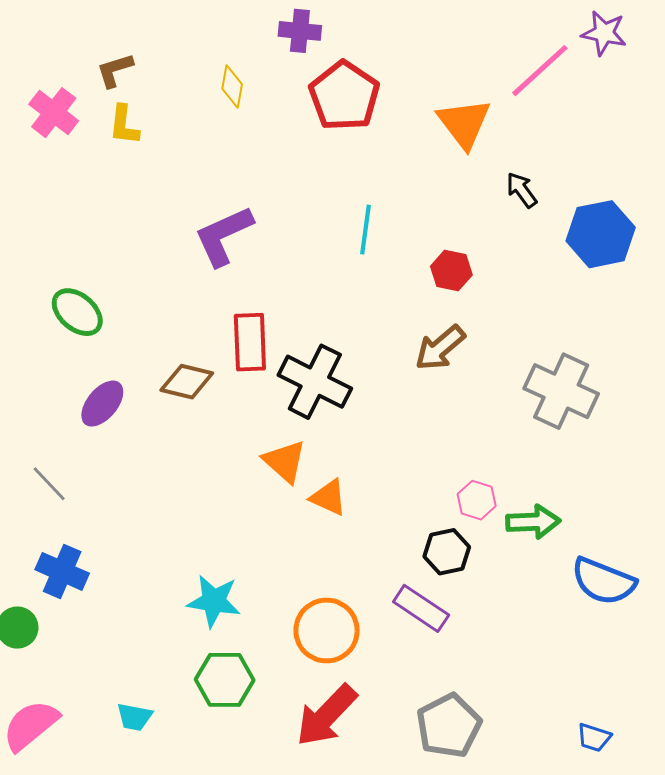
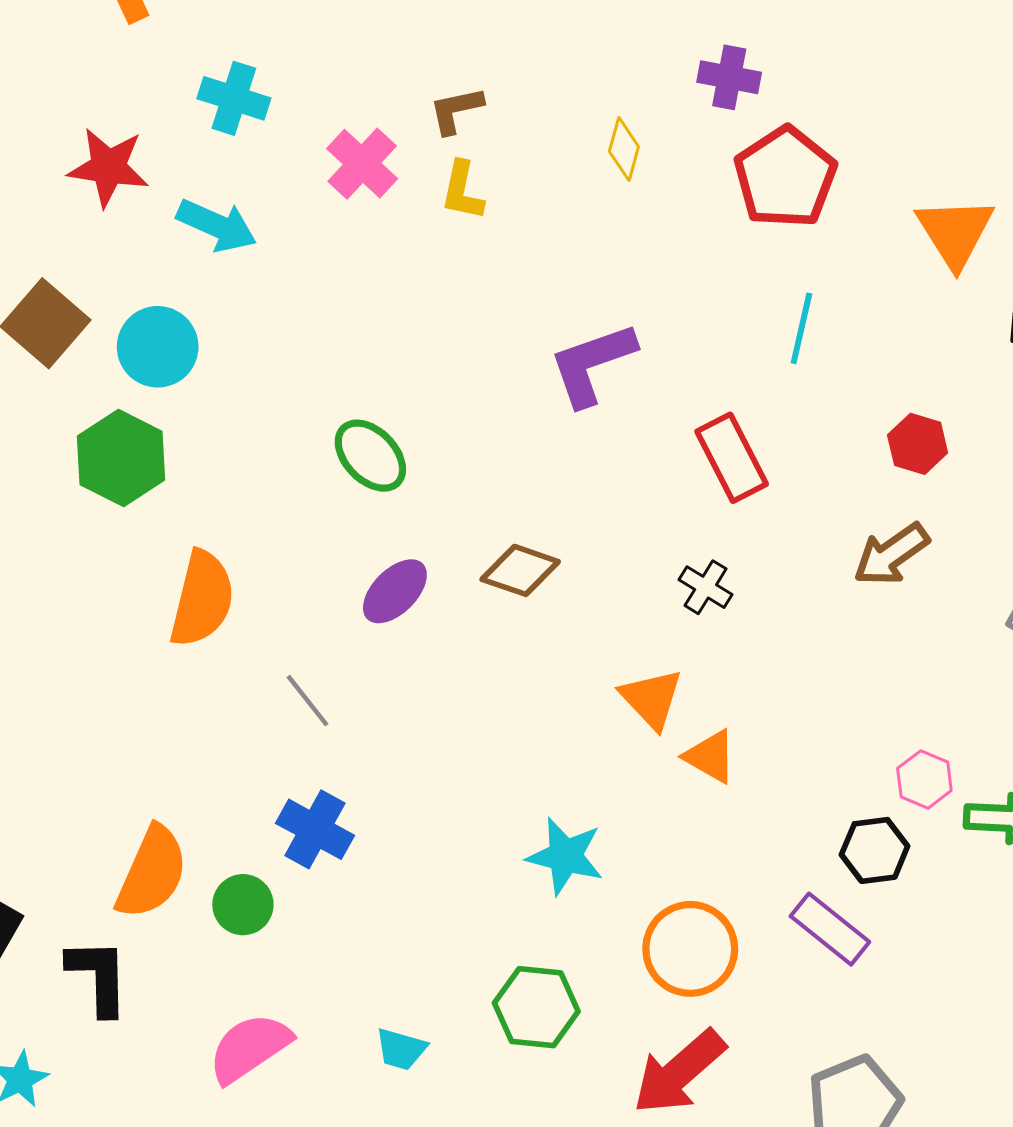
cyan line: (365, 230) -> (801, 328), moved
red rectangle: (250, 342) -> (732, 458), moved, turned -30
black cross: (315, 382) -> (706, 587), size x0.5
cyan star: (214, 601) -> (565, 856), moved

